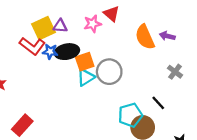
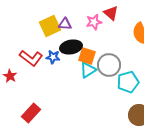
red L-shape: (32, 46) -> (31, 58), moved
blue star: (50, 52) -> (53, 57), moved
orange square: (85, 62) -> (87, 56), turned 36
cyan pentagon: (130, 115) -> (128, 82), moved

